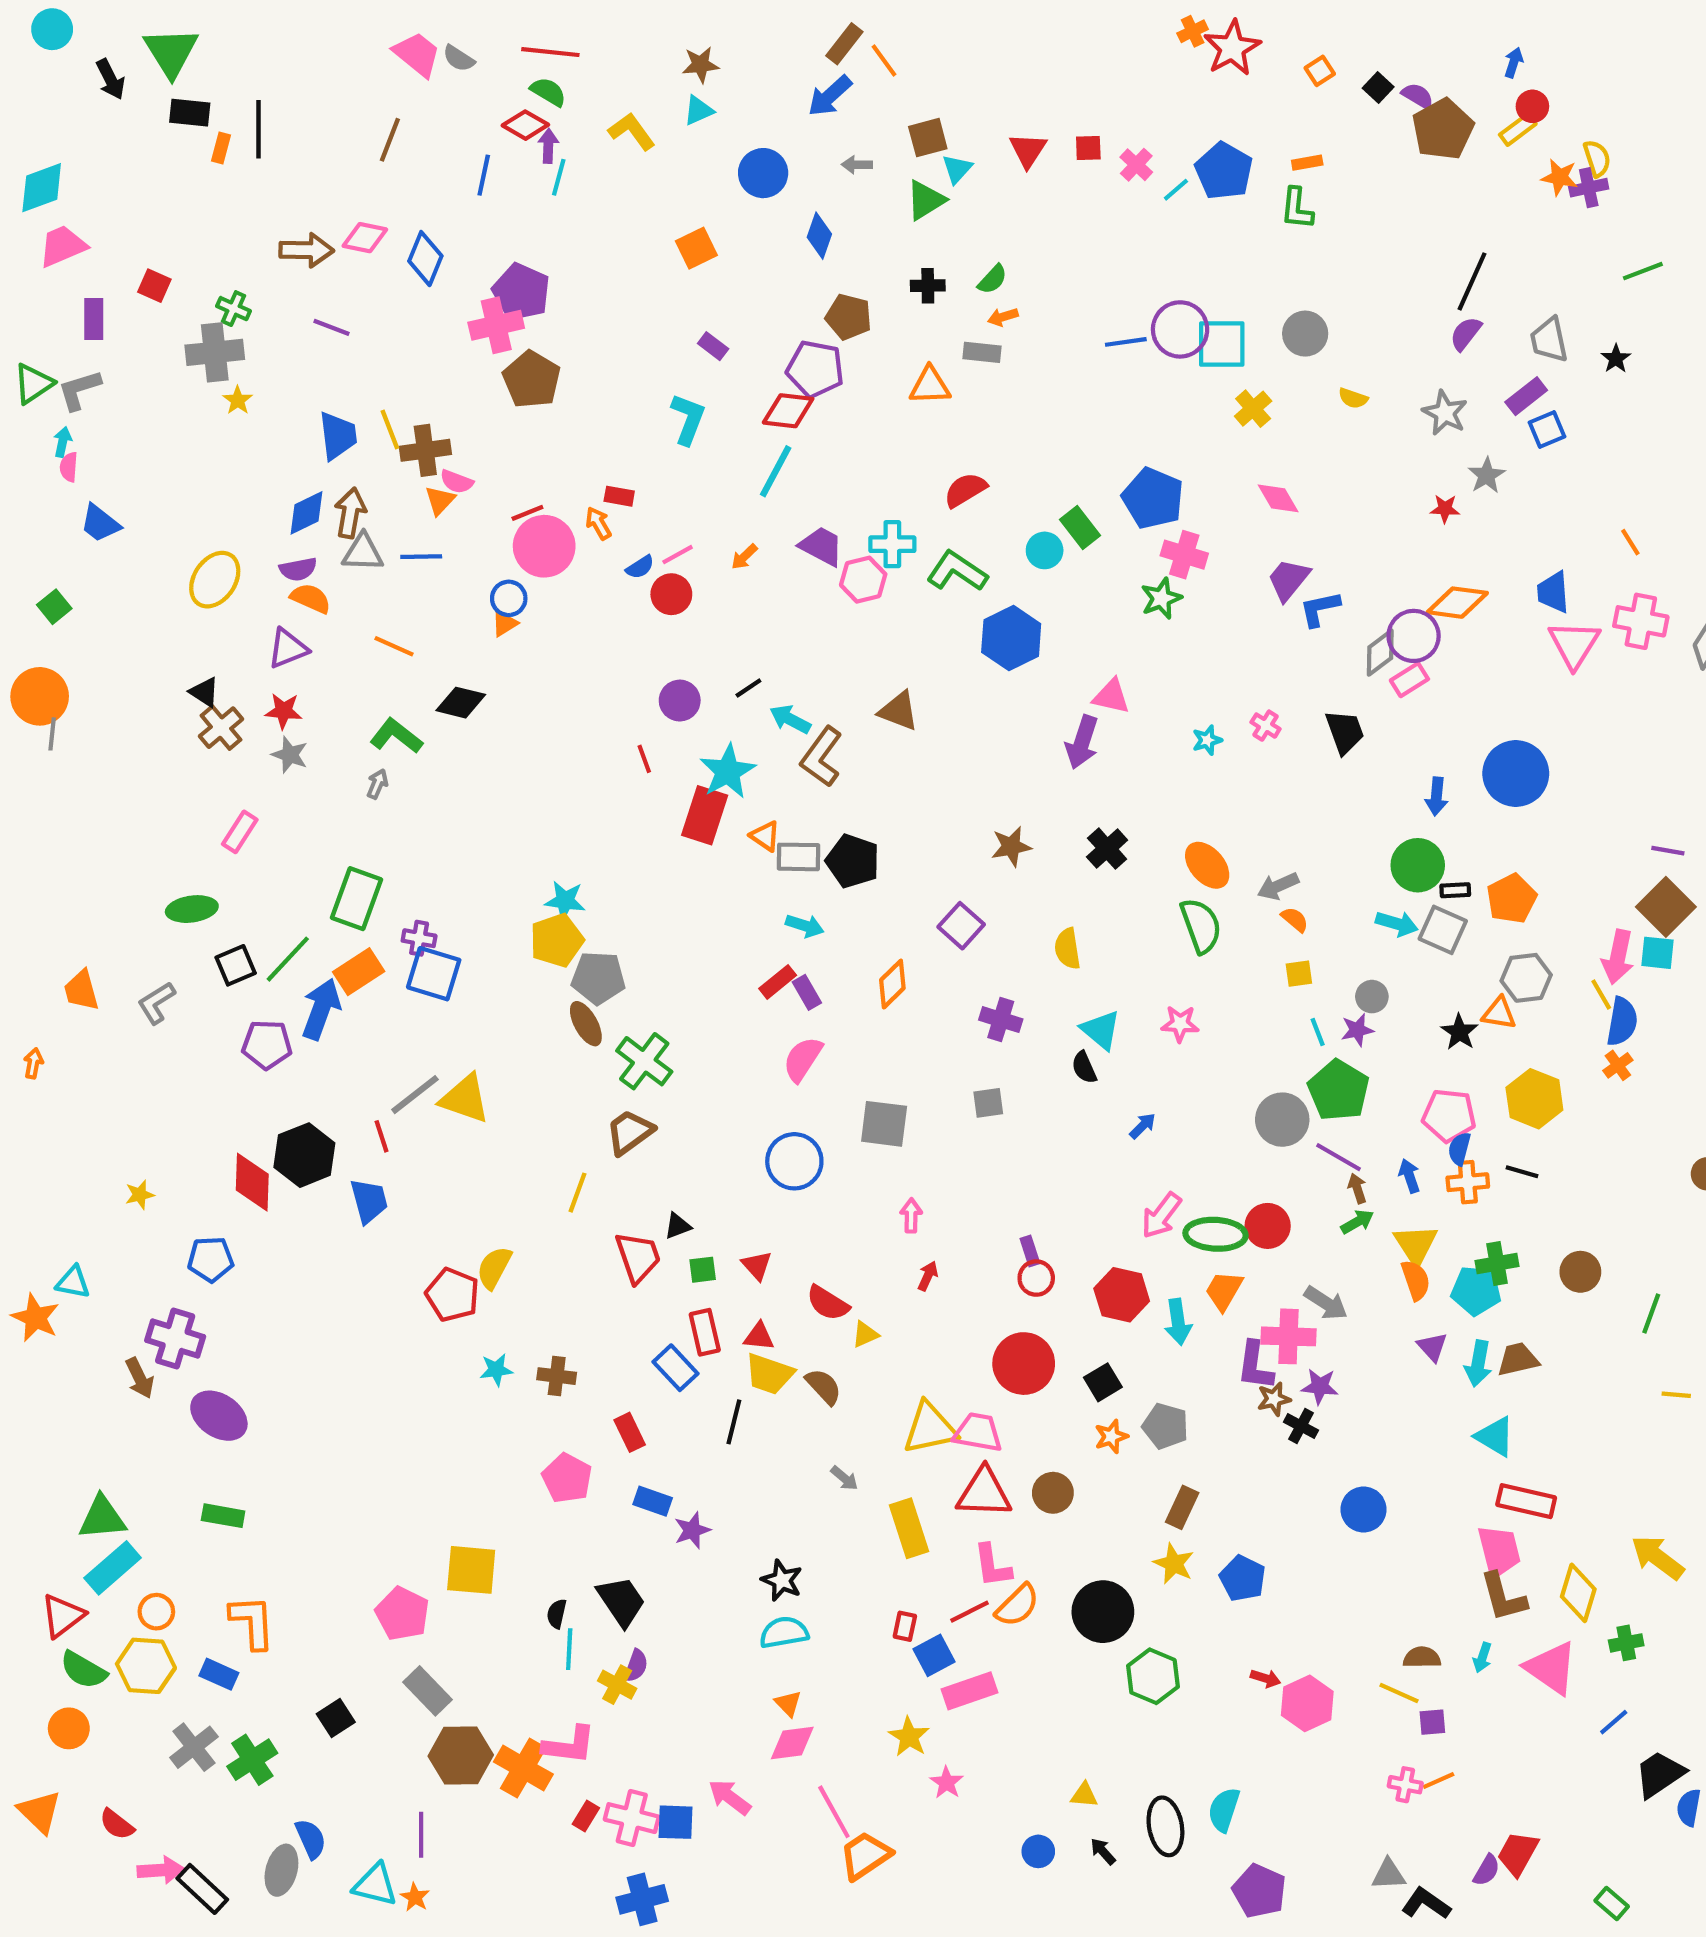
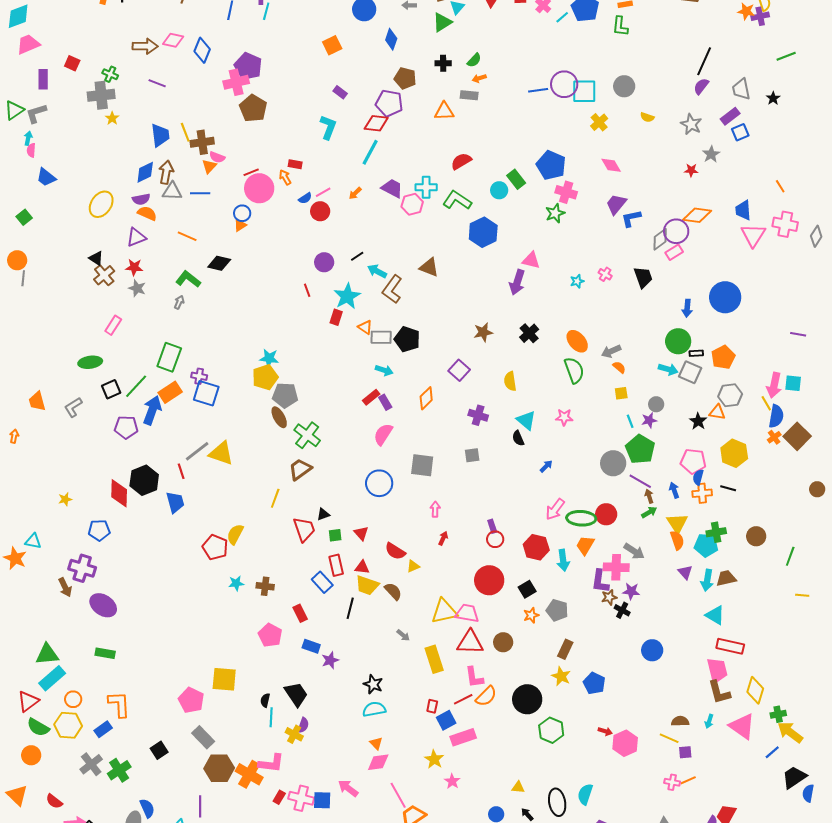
orange circle: (40, 696) -> (17, 260), size x0.7
red rectangle: (705, 815) -> (336, 317), size x0.6
brown square: (1666, 907) -> (797, 436), moved
yellow arrow: (1658, 1557) -> (790, 732), moved
blue rectangle: (219, 1674) -> (103, 729), turned -60

